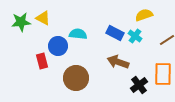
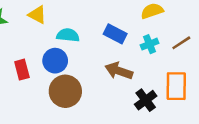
yellow triangle: (43, 18) -> (37, 15), moved
cyan cross: (135, 36) -> (149, 44), moved, turned 32
blue circle: (58, 46) -> (55, 61), moved

